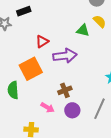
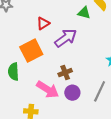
purple arrow: (65, 56) -> (66, 38), turned -30
pink arrow: (48, 107) -> (48, 89), size x1.6

